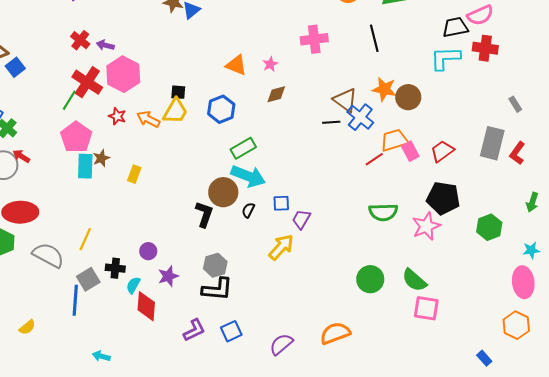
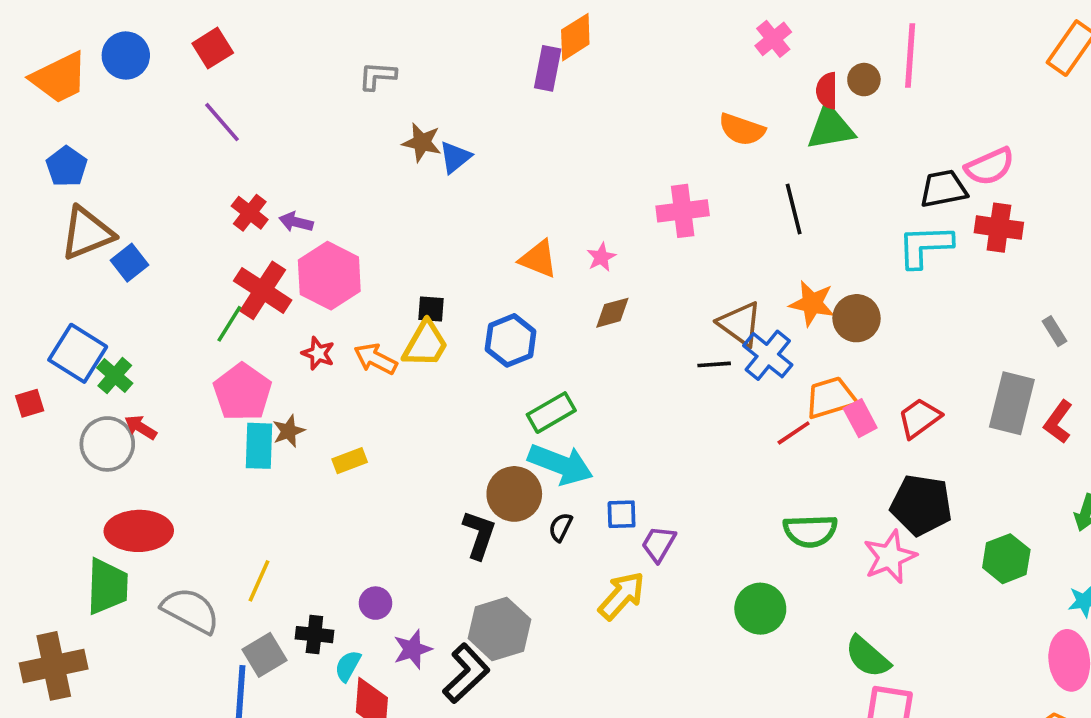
yellow rectangle: (134, 174) -> (350, 461), turned 48
gray hexagon: (215, 265) -> (499, 629), size x1.4
green circle: (370, 279) -> (760, 609), moved
black L-shape: (217, 289) -> (466, 673), moved, turned -48

